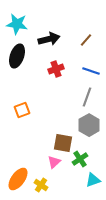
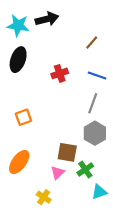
black arrow: (49, 39) -> (47, 19), moved
orange ellipse: (18, 179) -> (19, 162), moved

